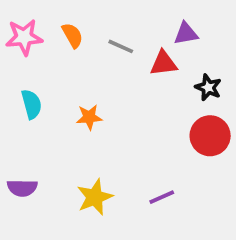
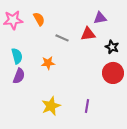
gray line: (121, 46) -> (62, 38), moved
purple semicircle: (22, 188) -> (19, 76), moved, turned -70
purple line: (162, 197) -> (87, 106), turned -56

